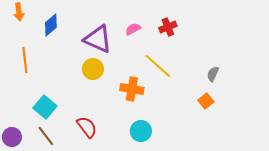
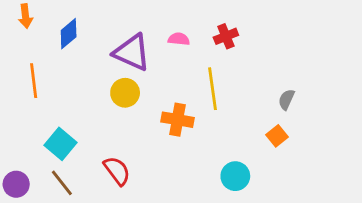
pink semicircle: (133, 29) -> (179, 39), turned 35
yellow line: (158, 66) -> (212, 89), turned 40
cyan circle: (141, 131) -> (235, 176), moved

